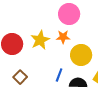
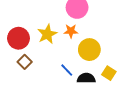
blue line: (59, 75) -> (67, 70), turned -64
brown square: (20, 77) -> (25, 62), moved

